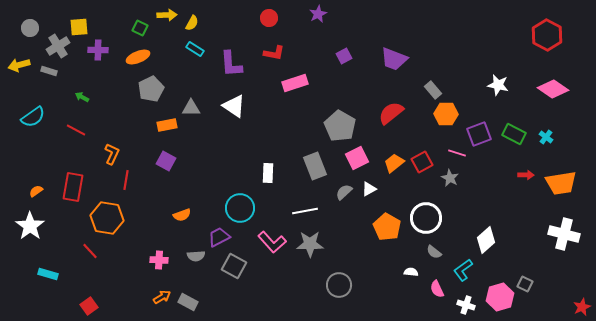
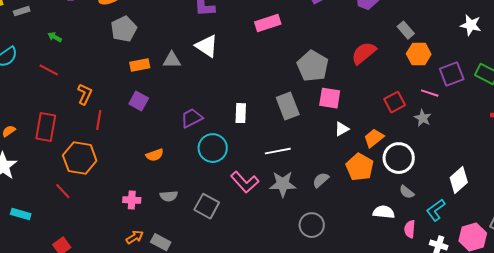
gray rectangle: (49, 71) -> (22, 11), turned -35
gray triangle: (191, 108) -> (172, 60), moved
pink square: (357, 158) -> (330, 98), turned 35
orange trapezoid: (394, 163) -> (374, 138), moved
gray semicircle: (344, 192) -> (321, 180), moved
purple trapezoid: (219, 237) -> (192, 118), moved
white semicircle: (411, 272) -> (384, 212), size x1.5
pink semicircle: (437, 289) -> (410, 229), turned 30

